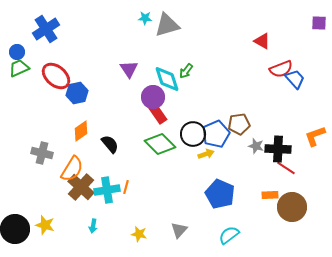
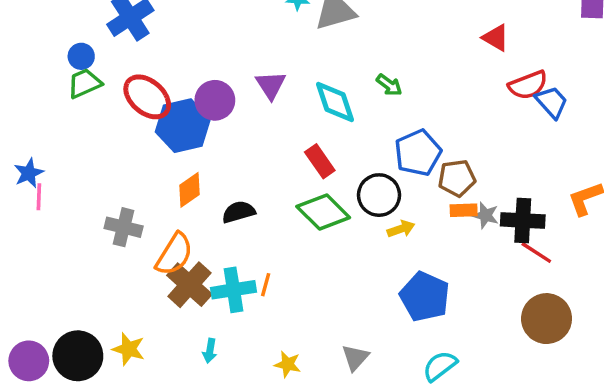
green arrow: (186, 71) -> (389, 85), moved, turned -91
blue hexagon: (77, 93) -> (183, 126), size x1.4
purple circle: (153, 97) -> (215, 100), moved
blue pentagon: (216, 134) -> (418, 153), moved
black semicircle: (110, 144) -> (239, 212), turned -66
orange rectangle: (270, 195) -> (464, 210), moved

